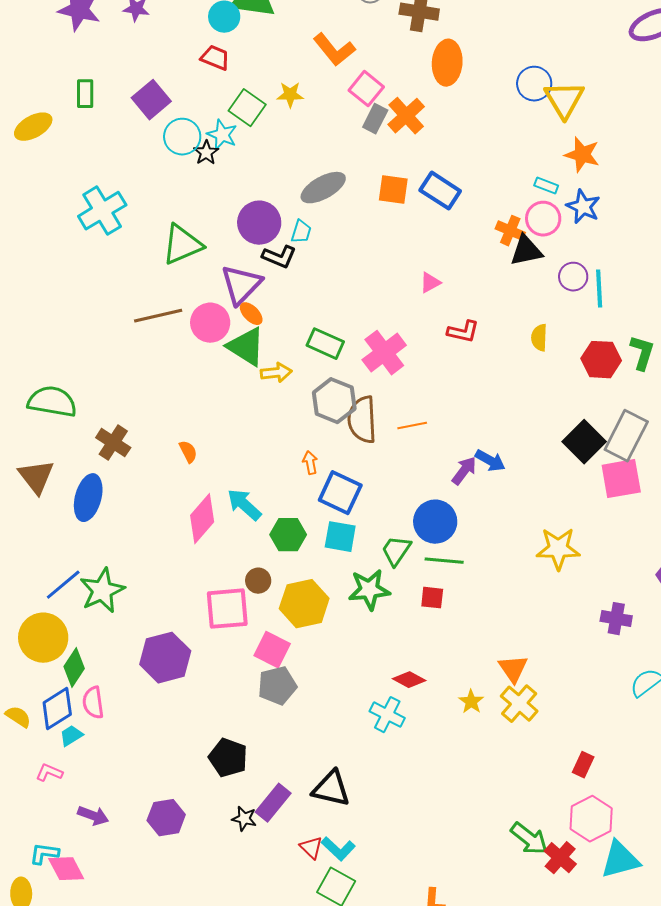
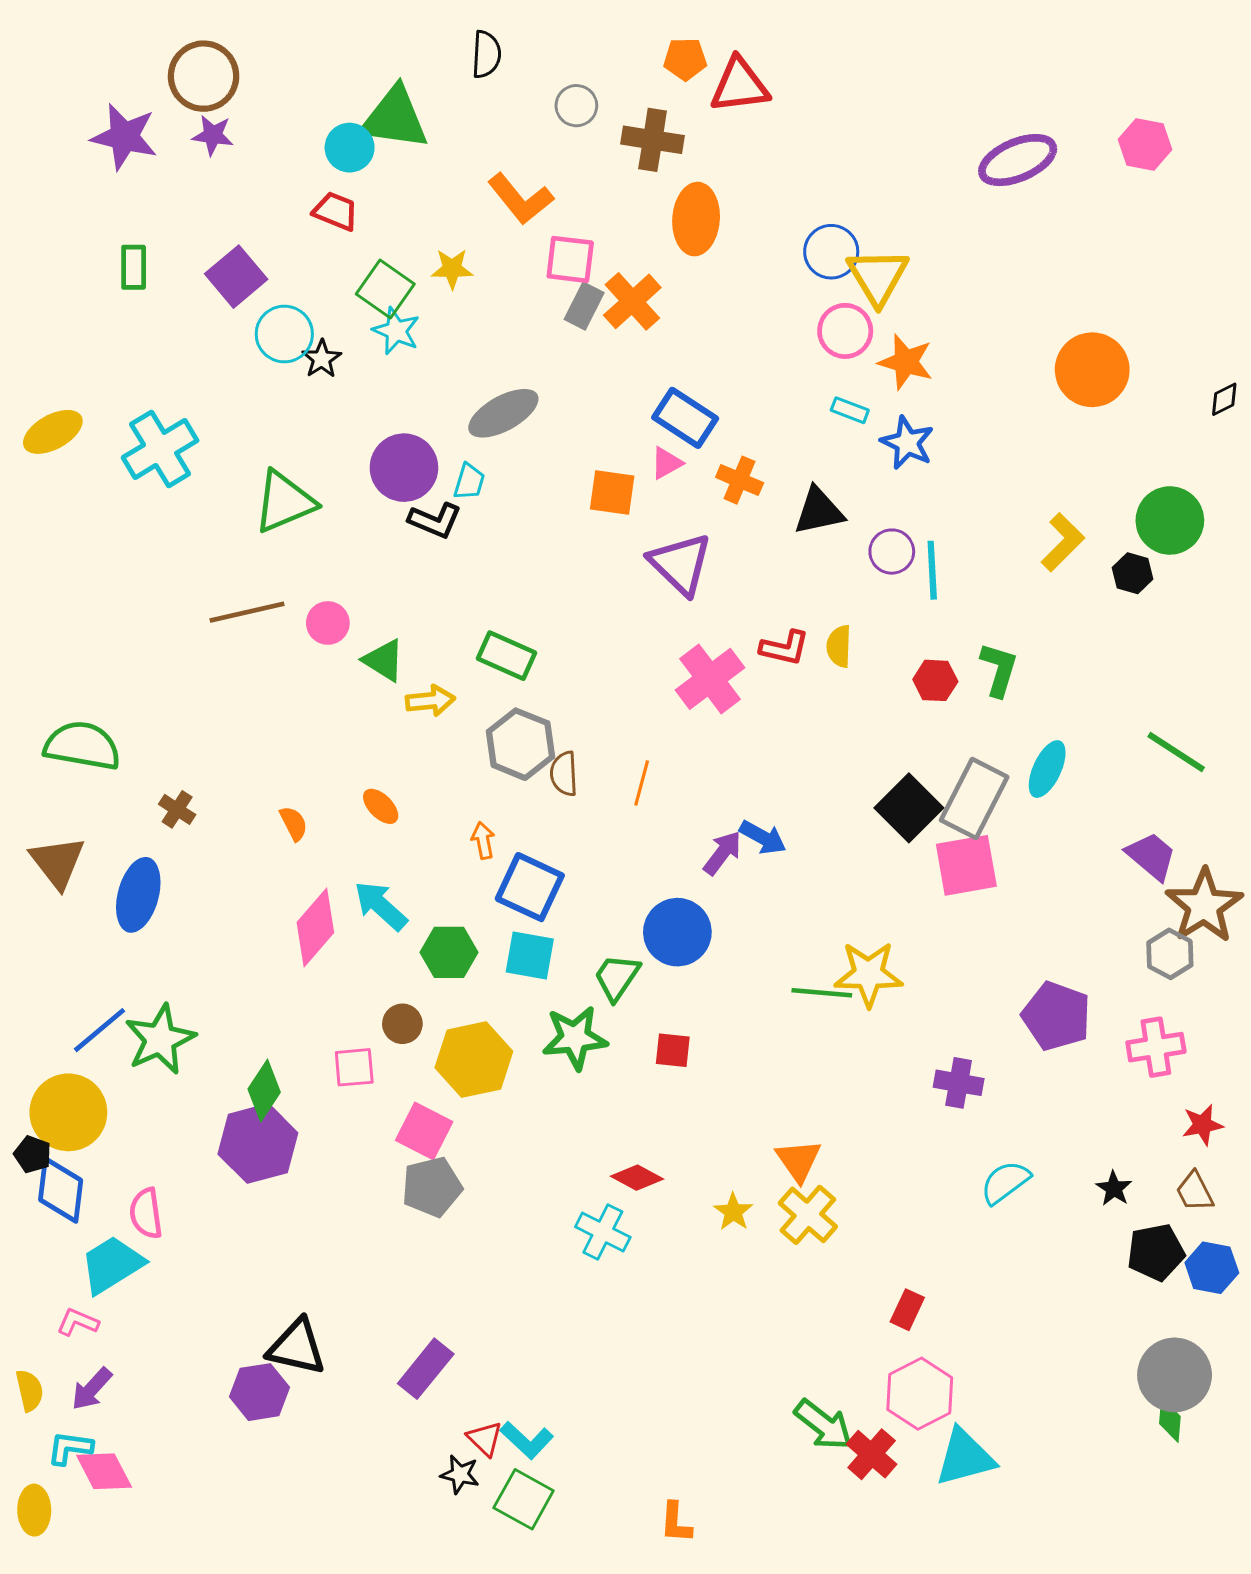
pink square: (366, 89) -> (570, 259), turned -32
yellow ellipse: (33, 127) -> (53, 432), moved
cyan star: (222, 135) -> (396, 331), moved
orange square: (393, 190) -> (612, 492), moved
pink circle: (543, 219) -> (845, 331), moved
orange cross: (510, 231) -> (740, 480), moved
pink triangle: (430, 283) -> (666, 463), moved
purple triangle: (241, 285) -> (680, 564), moved, turned -30
orange ellipse: (251, 314) -> (381, 806), moved
pink circle: (210, 323) -> (328, 623), size x0.7
red L-shape: (463, 332) -> (785, 648), moved
green triangle: (246, 347) -> (384, 660), size x0.7
pink cross: (384, 353) -> (710, 679), moved
red hexagon: (601, 360) -> (935, 680), size x0.7
brown semicircle: (362, 420) -> (564, 774), size x0.6
orange line: (412, 426) -> (642, 783), turned -64
brown cross: (113, 443) -> (177, 809), size x0.7
green line: (444, 561) -> (822, 993), moved
pink square: (227, 609) -> (354, 1067), size x0.6
green diamond: (74, 668) -> (264, 1091), moved
blue diamond: (57, 709) -> (61, 1190), moved, turned -51
yellow semicircle: (18, 717) -> (30, 1390), moved, turned 44
cyan trapezoid: (71, 736) -> (112, 1265), size x1.8
black pentagon: (228, 758) -> (33, 1154), moved, size x0.6
black triangle: (331, 789) -> (297, 1347), moved
purple arrow: (93, 816) -> (92, 1389), moved, turned 112
black star: (244, 819) -> (460, 1474), moved

